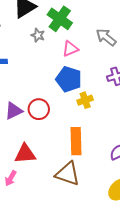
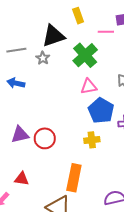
gray star: (38, 35) -> (43, 58), moved
blue pentagon: (69, 79) -> (101, 111), moved
red triangle: (25, 154) -> (22, 179), size x0.7

